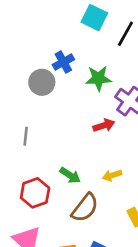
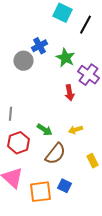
green star: (98, 78) -> (65, 58), turned 30
red arrow: (104, 125) -> (69, 93), turned 98
gray line: (26, 136) -> (10, 114), moved

